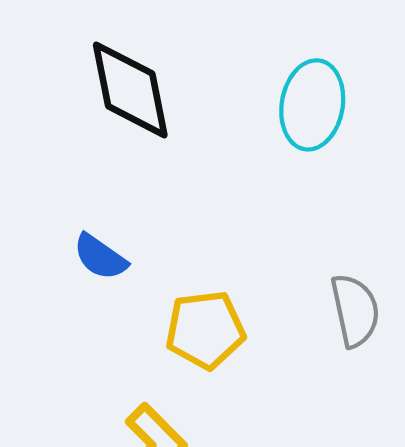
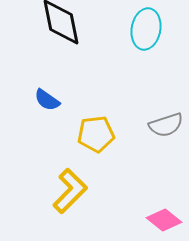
gray semicircle: (355, 311) -> (166, 125), turned 84

